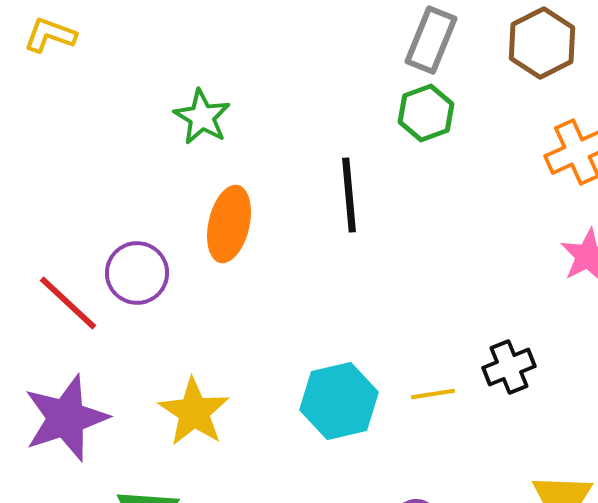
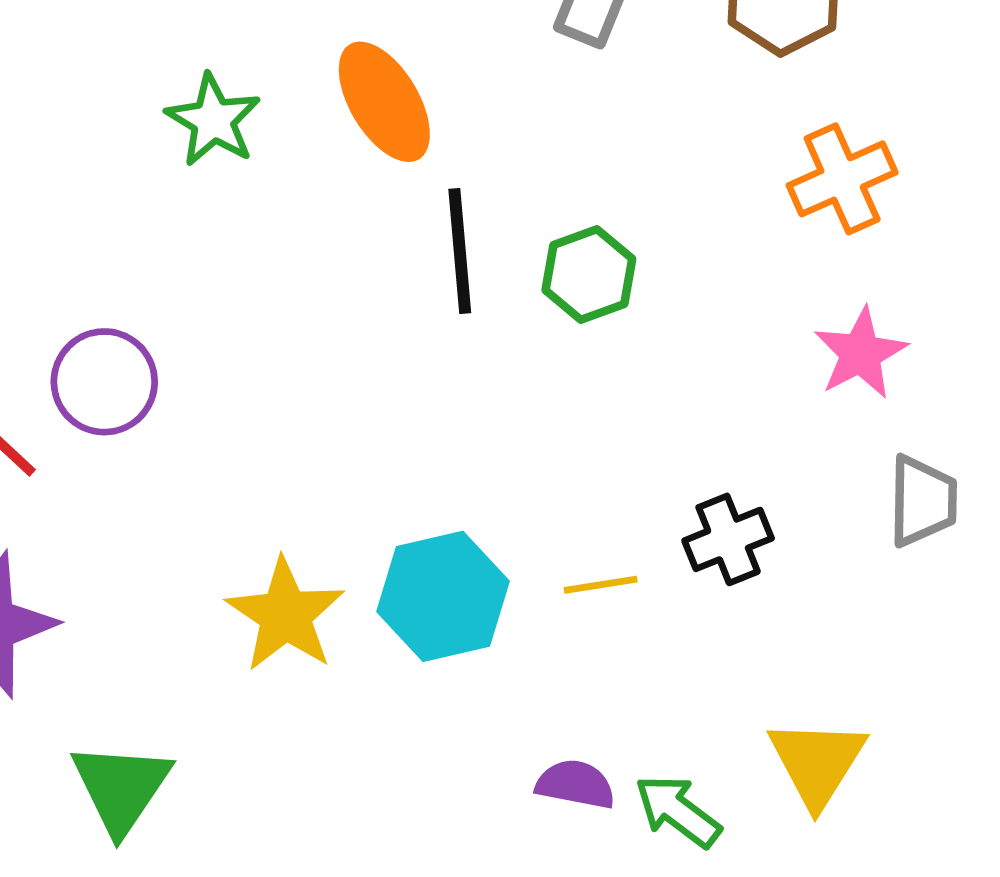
green hexagon: (426, 113) -> (589, 274), moved
orange ellipse: (229, 224) -> (384, 102), moved, turned -44
yellow star: (194, 412) -> (285, 615), moved

